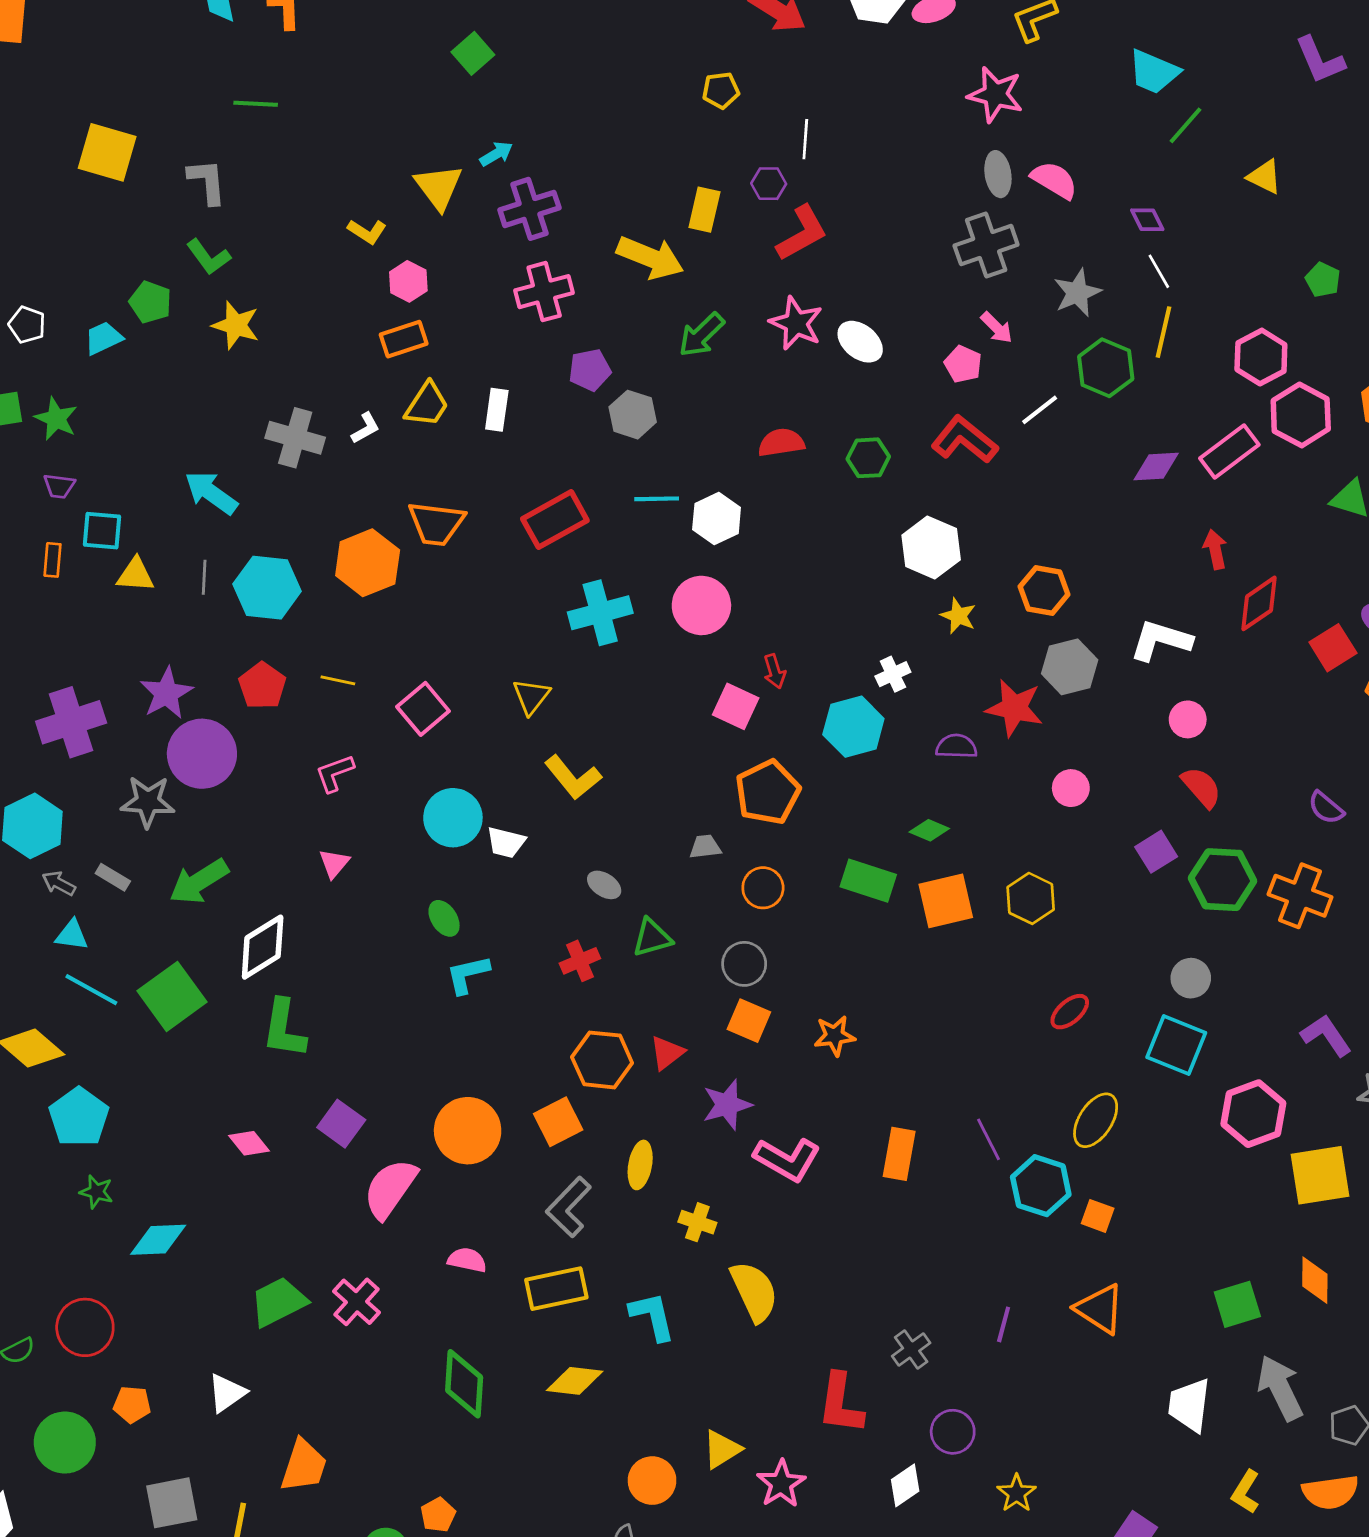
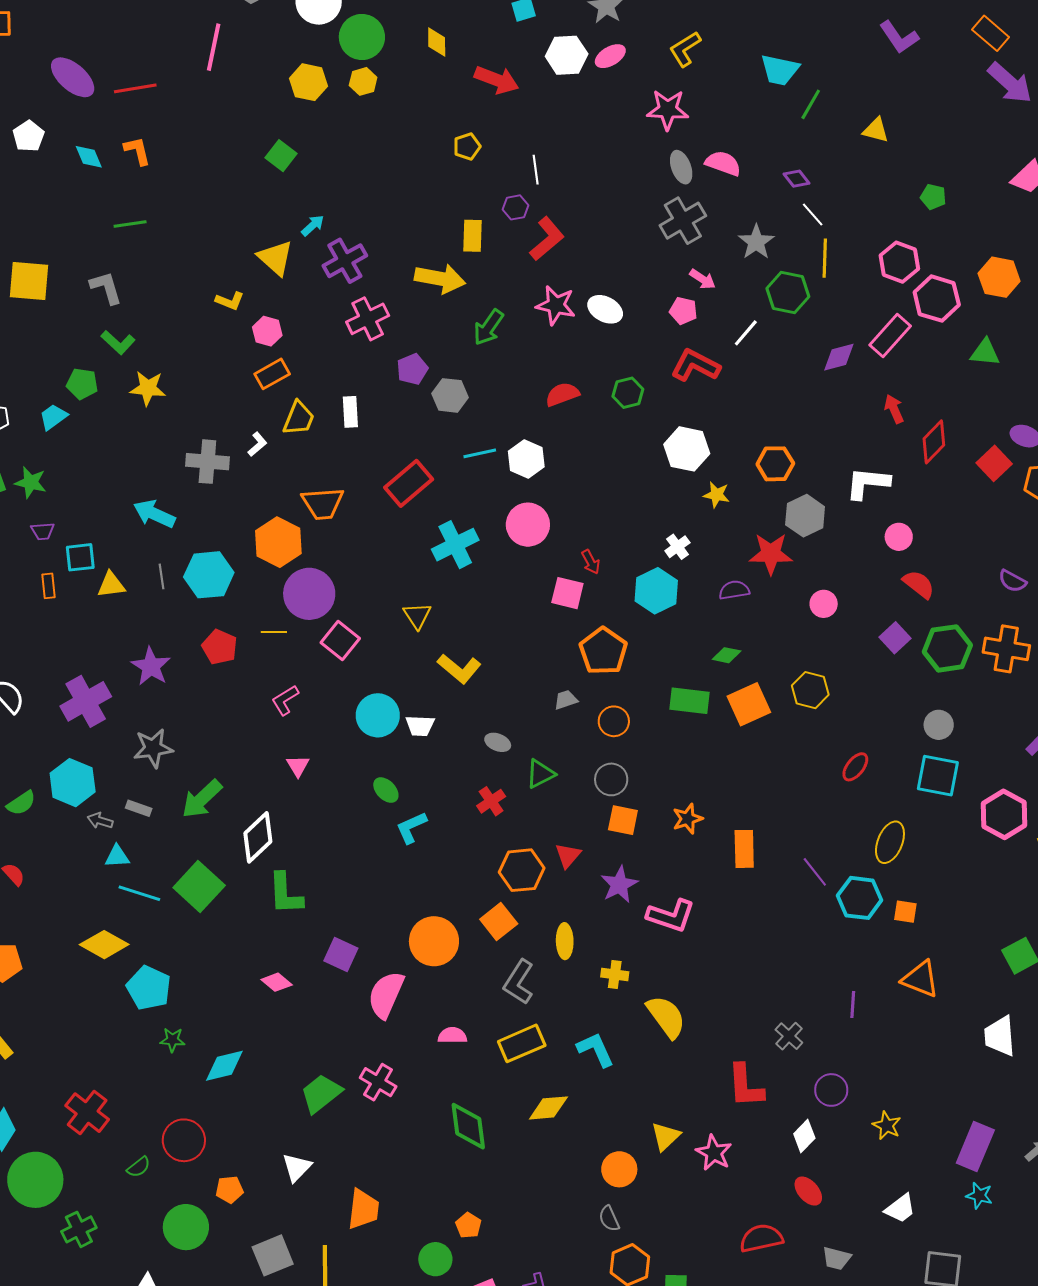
purple circle: (202, 754) -> (309, 594), moved
orange rectangle: (899, 1154) -> (744, 849), moved

